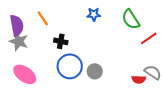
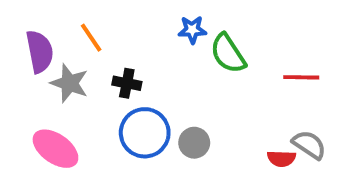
green semicircle: (131, 19) -> (228, 54), moved
red line: (149, 38) -> (301, 77), turned 36
gray star: (19, 41) -> (69, 83), moved

